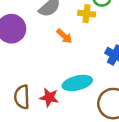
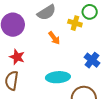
red star: (49, 97) -> (17, 57), moved

